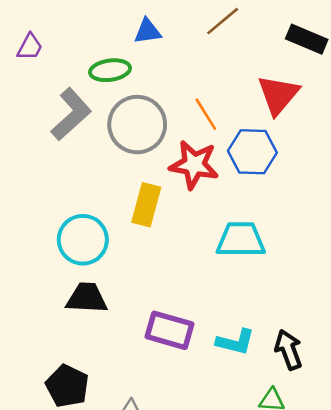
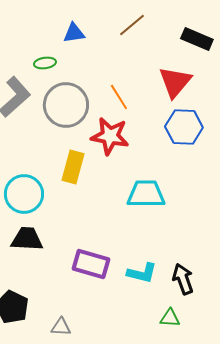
green ellipse: (110, 70) -> (45, 63), size x0.7
blue hexagon: (252, 152) -> (184, 127), moved

